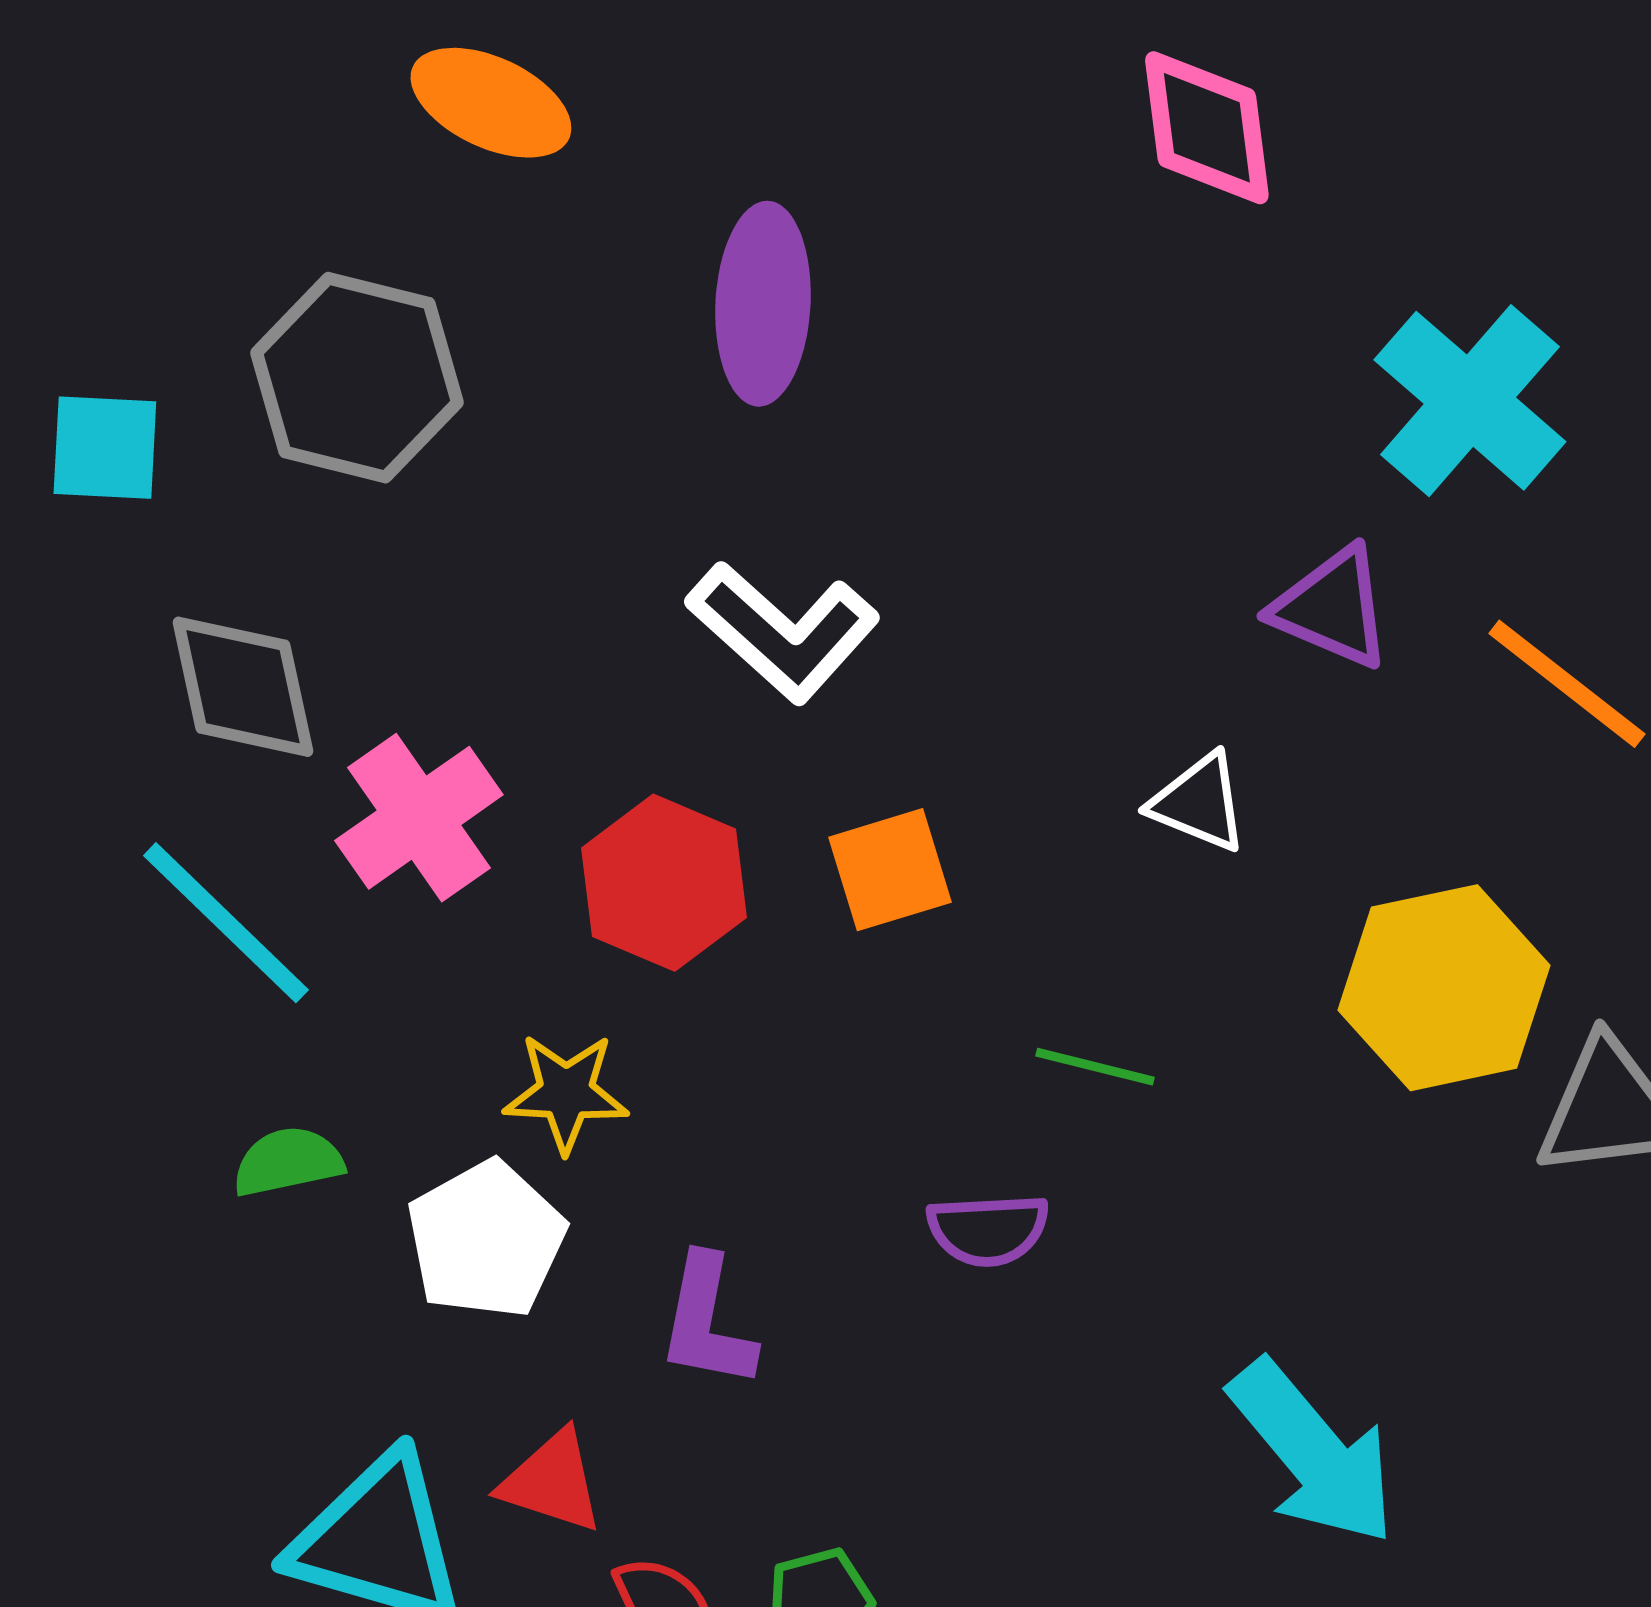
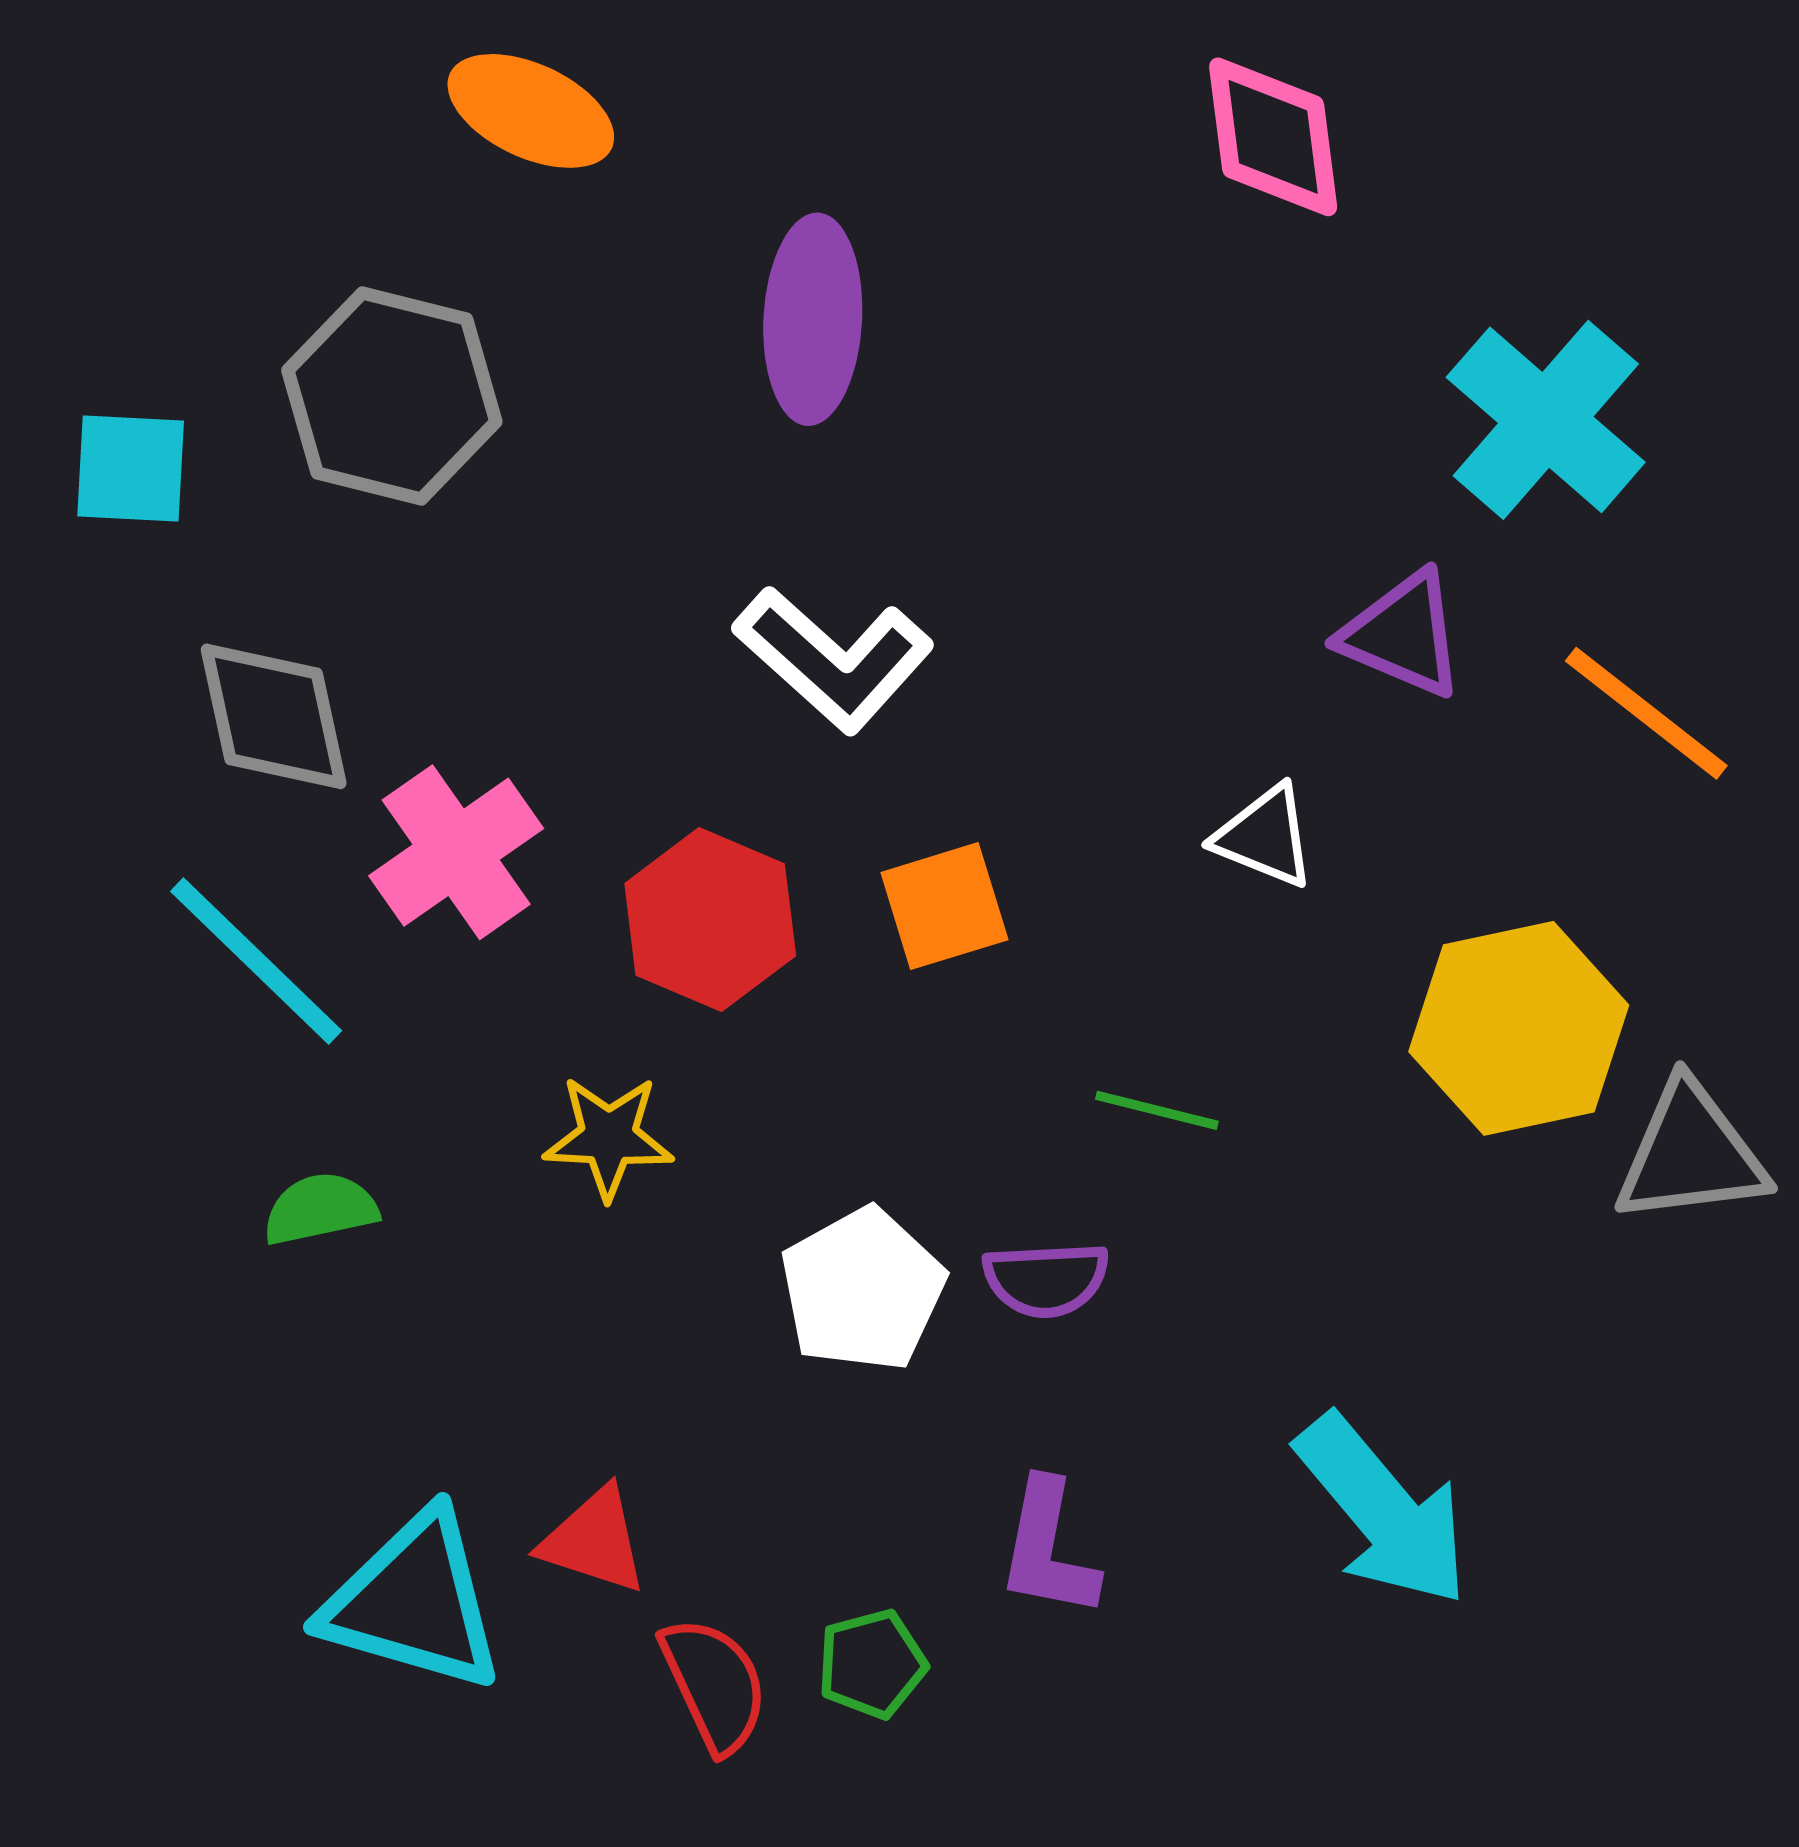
white pentagon: (486, 1240) -> (863, 1290), moved
purple L-shape: (707, 1322) -> (1048, 1549), moved

